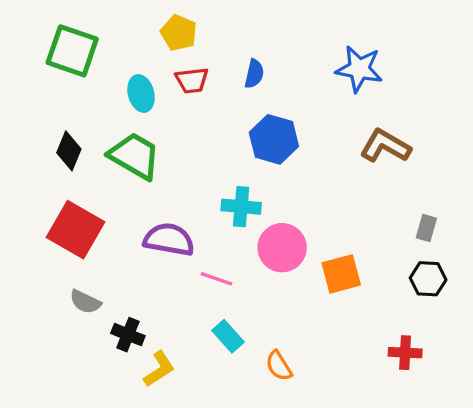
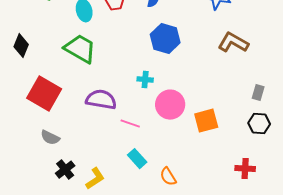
black diamond: (69, 151) -> (21, 46), moved
cyan cross: (241, 207) -> (145, 80), size x0.7
black cross: (128, 335) -> (65, 170), moved, turned 30

